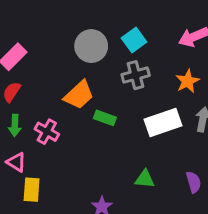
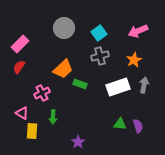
gray circle: (91, 46) -> (64, 28), moved
green arrow: (15, 126) -> (53, 117), moved
pink cross: (47, 132) -> (42, 93), turned 35
green triangle: (145, 179) -> (120, 124), moved

